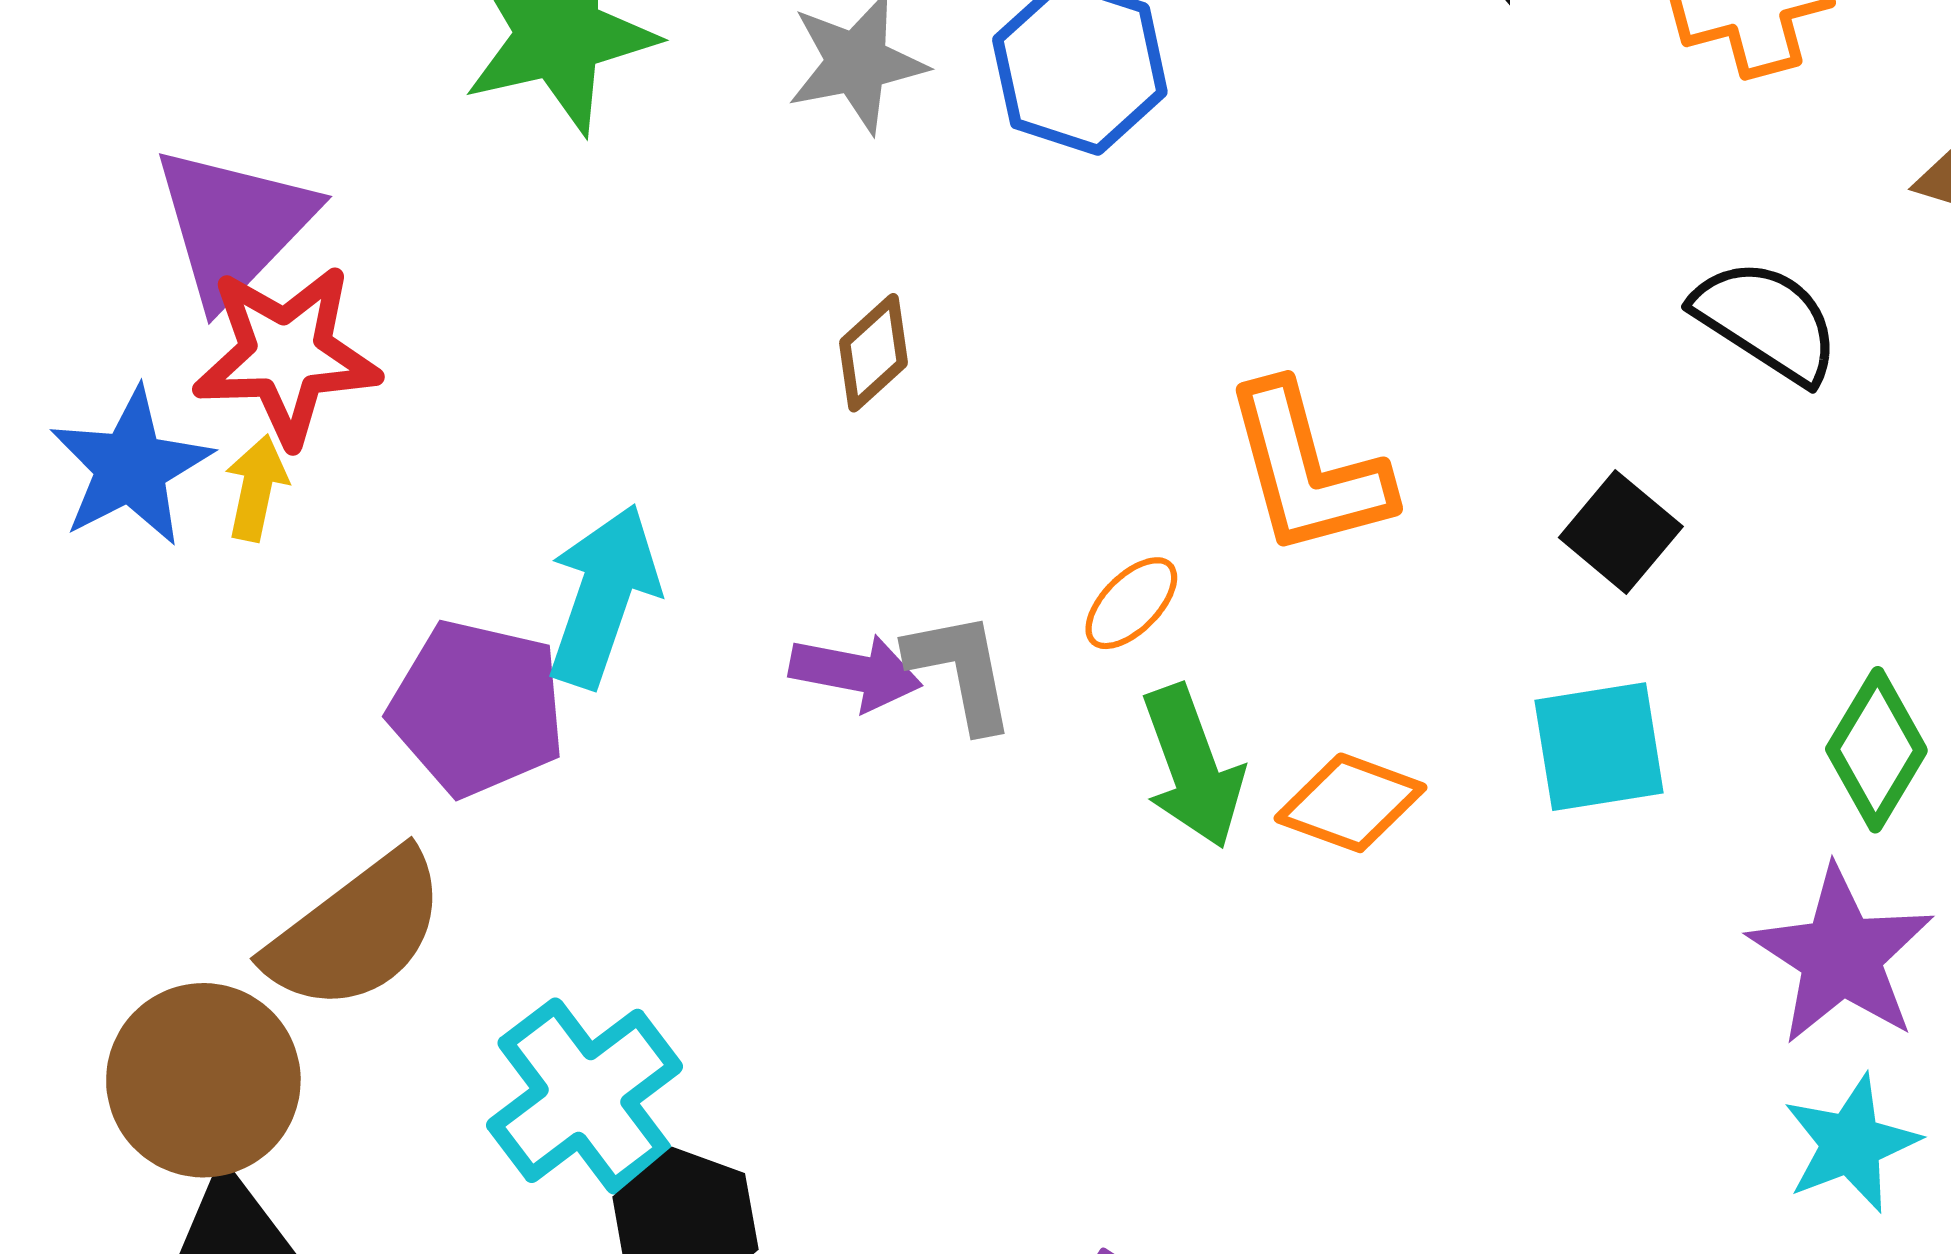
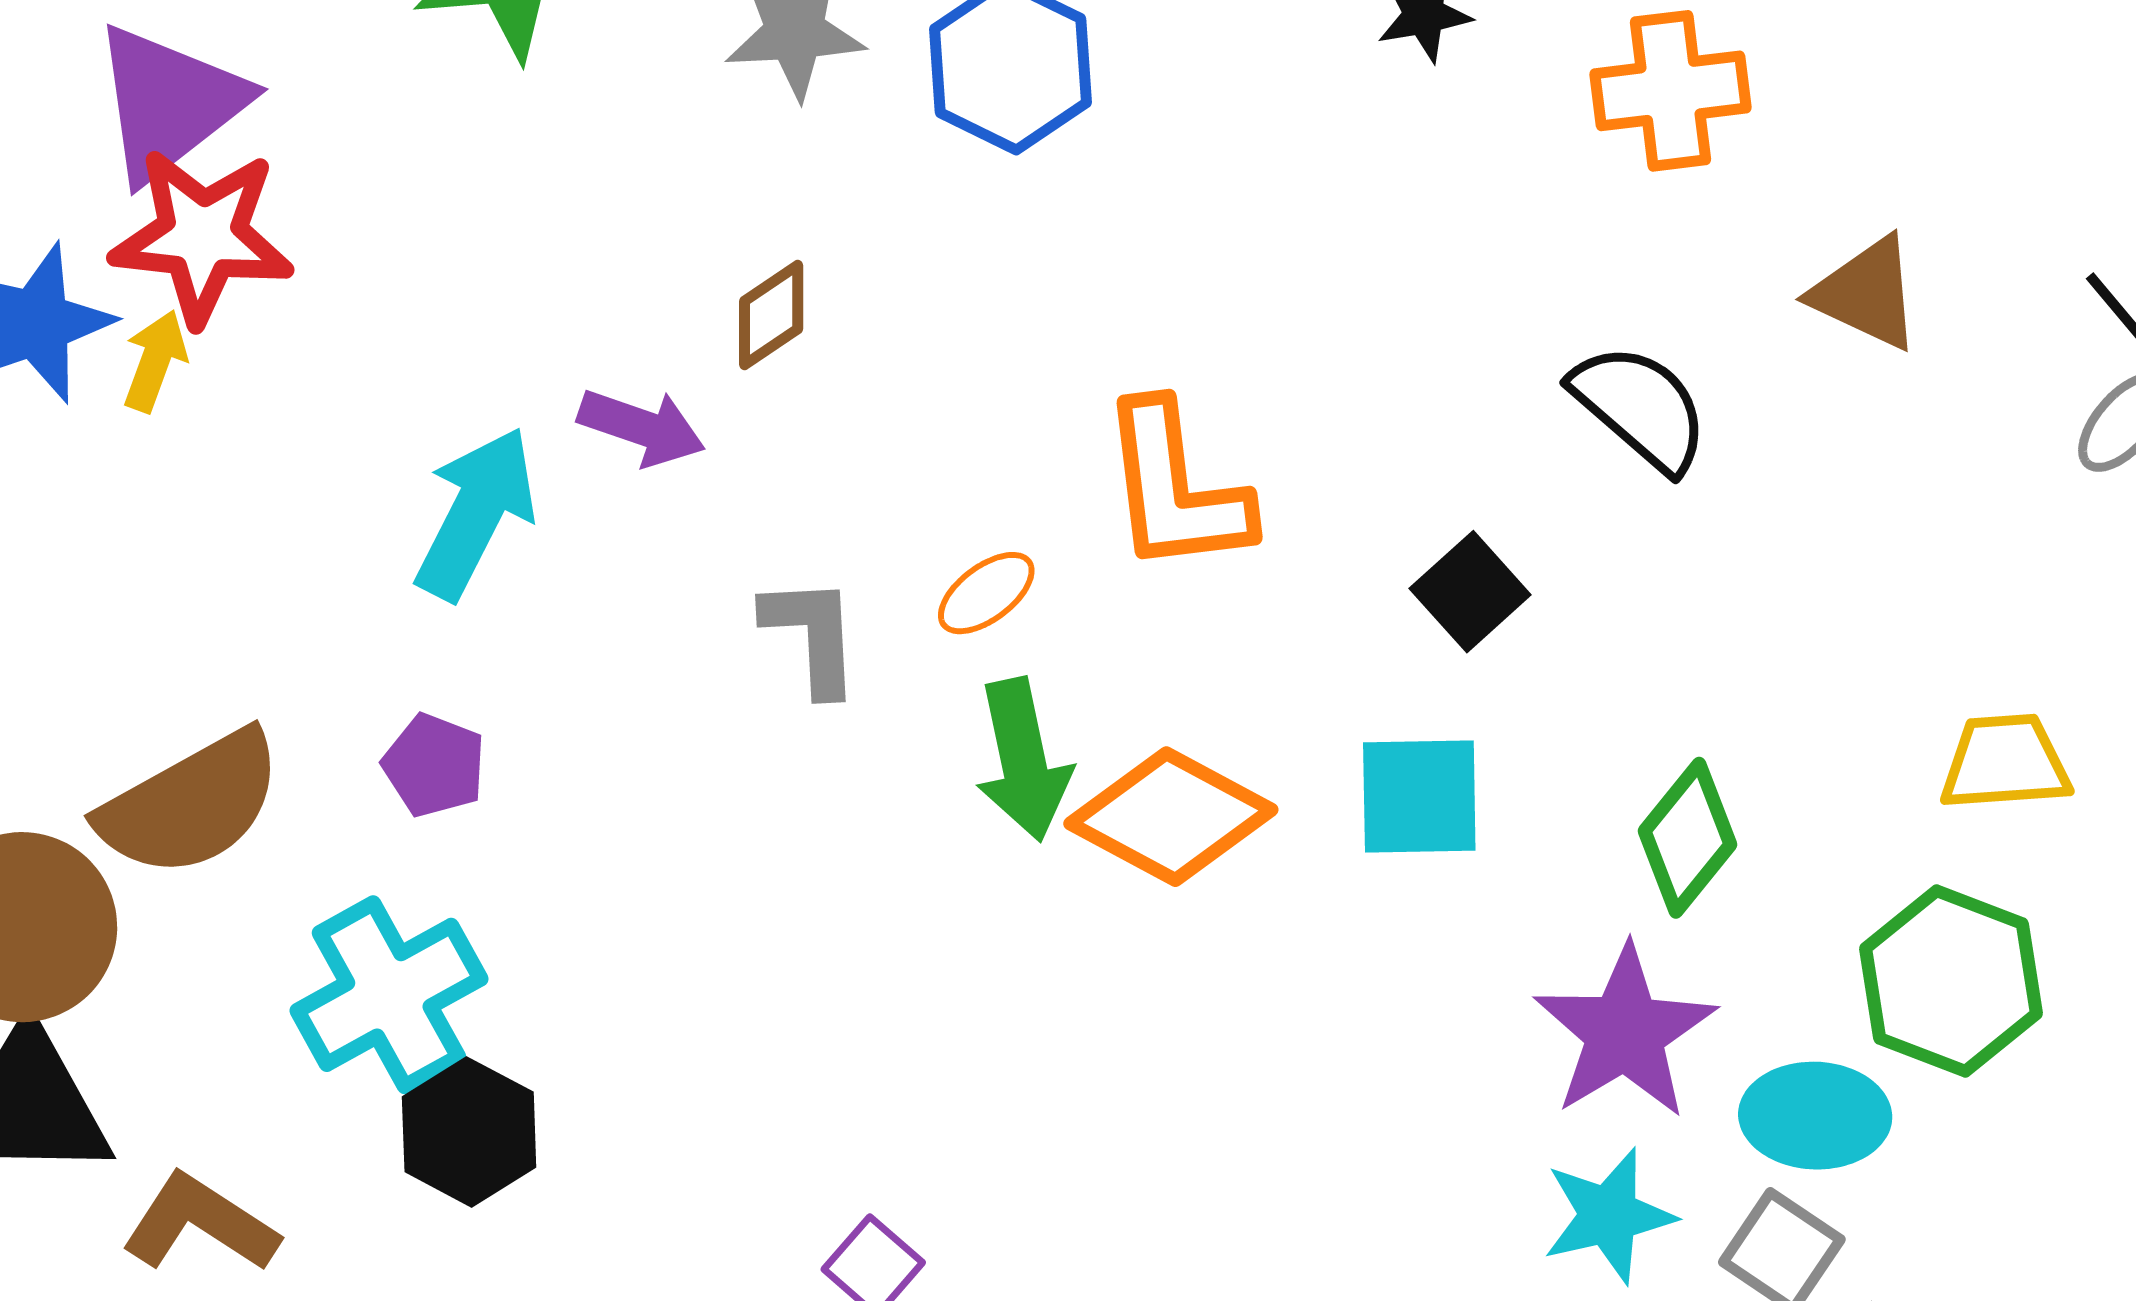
purple arrow: (856, 673) -> (642, 427), moved
purple pentagon: (477, 708) -> (434, 765), moved, size x0.6
orange diamond: (1350, 803) -> (1171, 817), size x1.4

